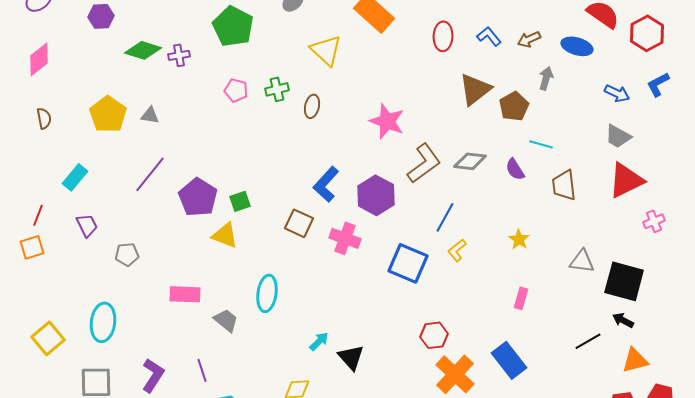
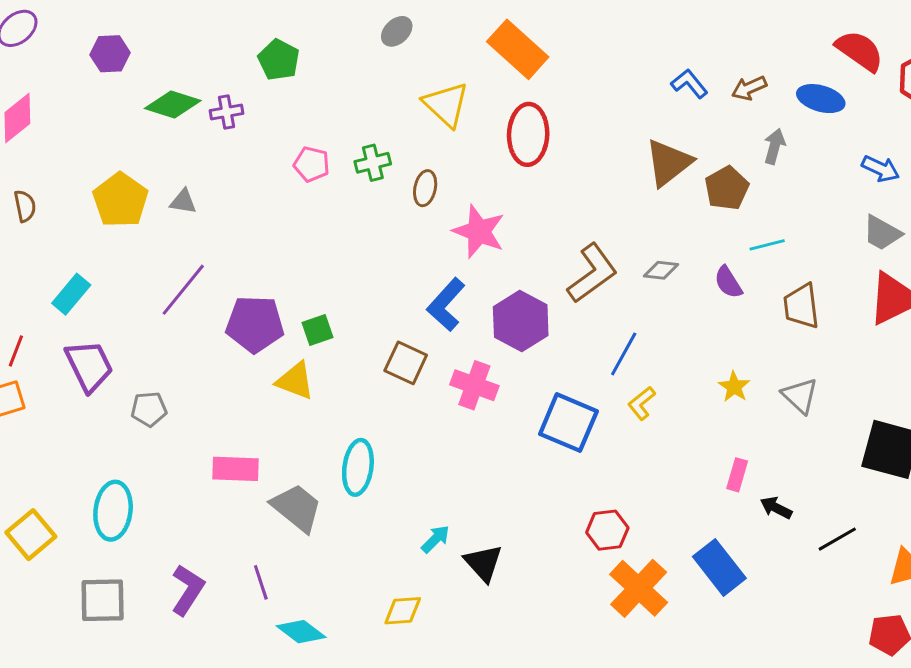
green pentagon: (233, 26) -> (279, 60), moved, size x0.7
red ellipse: (443, 36) -> (528, 134), moved, size x1.4
pink star: (387, 121) -> (479, 231), moved
cyan line: (541, 144) -> (767, 245), turned -30
gray diamond: (470, 161) -> (661, 270), size x0.7
purple pentagon: (198, 197) -> (255, 324), turned -30
purple trapezoid: (87, 225) -> (89, 366), size x1.5
gray triangle: (582, 261) -> (800, 396), moved, turned 36
gray trapezoid: (226, 320) -> (297, 508), size x1.4
black arrow: (623, 320) -> (776, 508), moved

